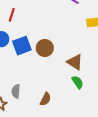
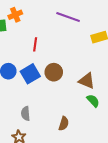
red line: (12, 15) -> (35, 44), moved
gray semicircle: (16, 91) -> (25, 114), moved

